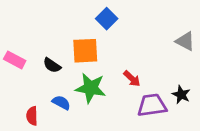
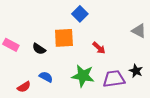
red arrow: (132, 79) -> (99, 48), moved
green star: (91, 88) -> (83, 76), moved
red semicircle: (32, 116) -> (24, 87), turned -120

